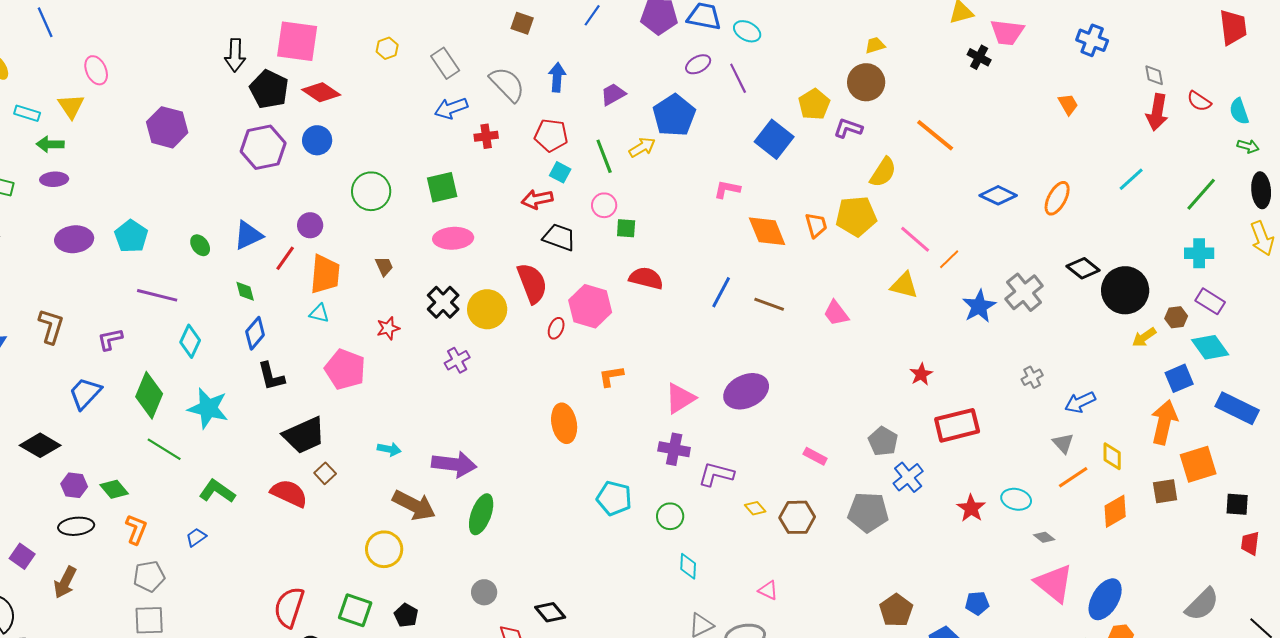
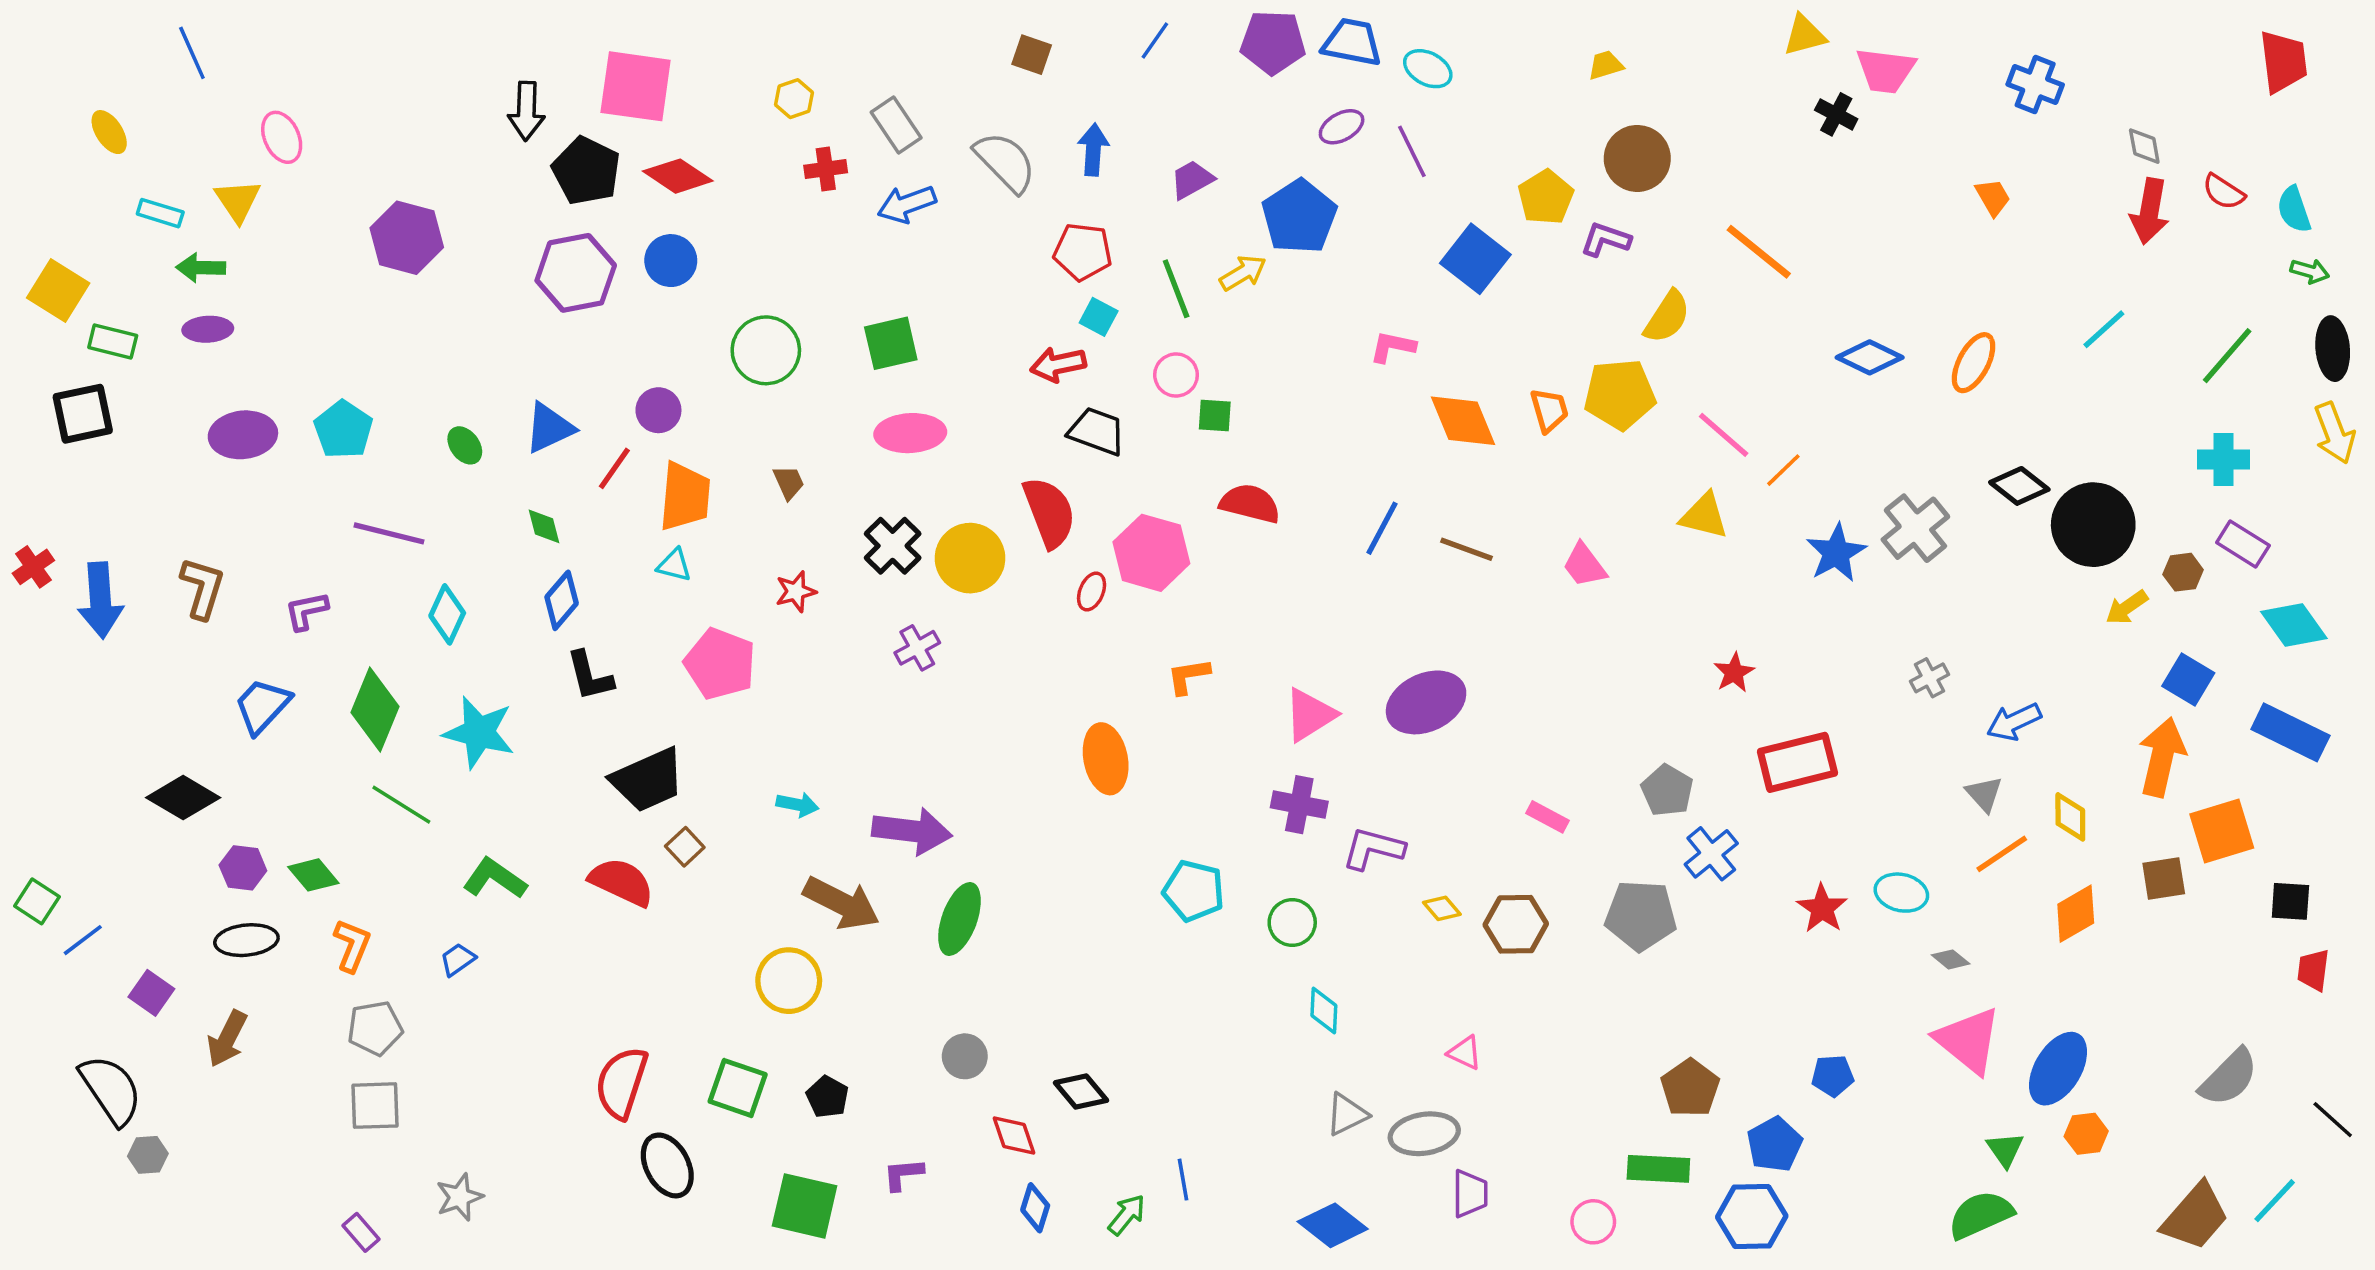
yellow trapezoid: (875, 45) -> (1606, 65), moved
red cross: (486, 136) -> (826, 169), moved
cyan diamond: (1210, 347) -> (2294, 625), moved
blue square: (1179, 378) -> (2188, 680), turned -36

